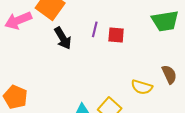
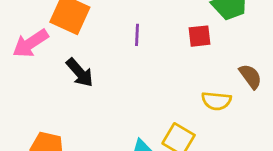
red square: (116, 35) -> (199, 36), moved
black arrow: (63, 38) -> (80, 73), moved

